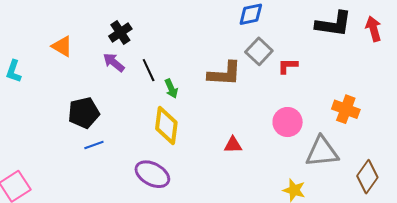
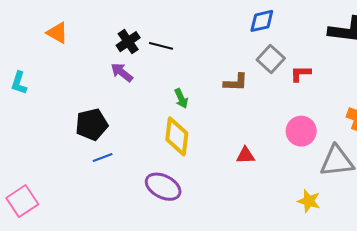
orange triangle: (62, 46) -> (57, 33), moved
black line: (149, 70) -> (161, 46), moved, turned -50
brown L-shape: (225, 74) -> (236, 82), size x0.7

